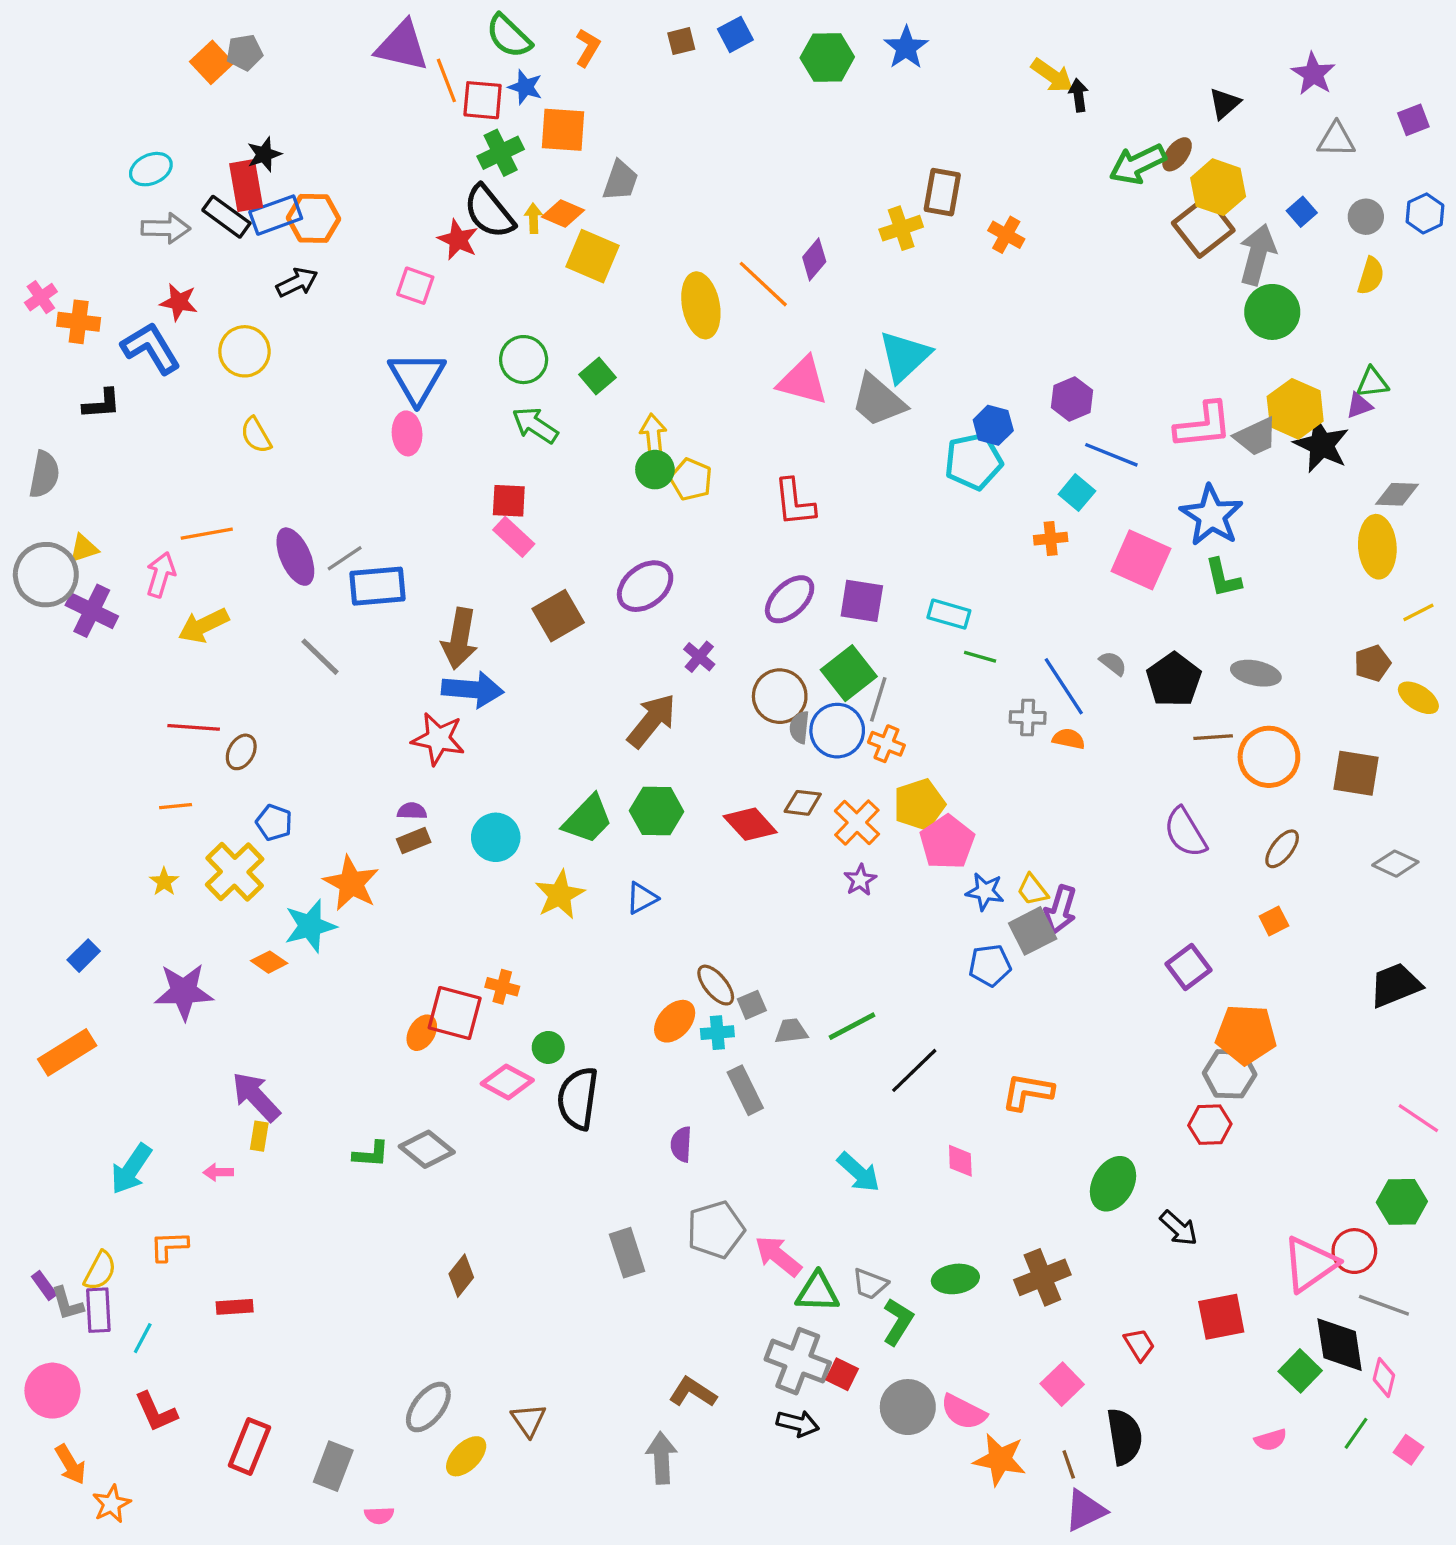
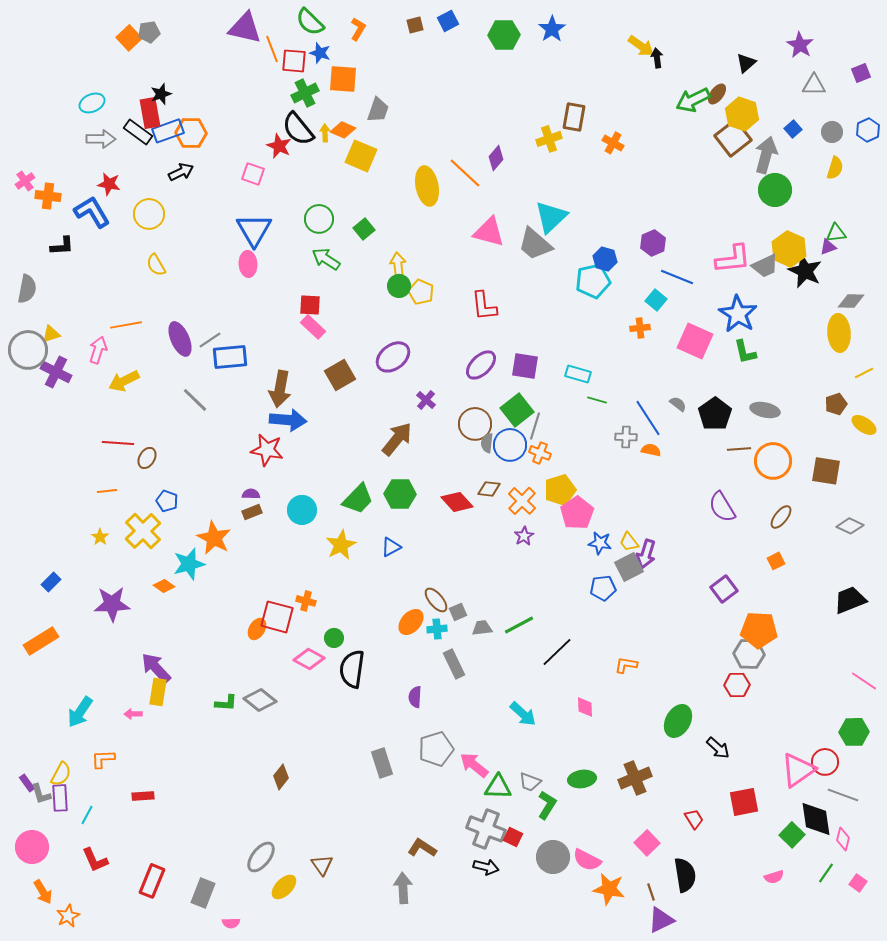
orange L-shape: (1028, 1092) -> (626, 665), size x0.7
yellow rectangle: (259, 1136) -> (158, 692), size x1.5

